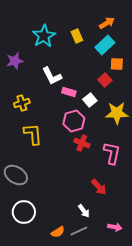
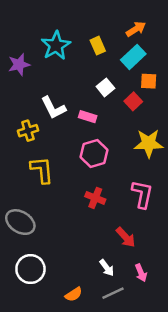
purple star: (15, 61) -> (19, 65), moved
white L-shape: (52, 76) -> (53, 108), moved
white square: (90, 100) -> (105, 87), moved
red cross: (82, 143) -> (95, 198), moved
pink arrow: (115, 227) -> (141, 273), moved, turned 56
gray line: (79, 231) -> (113, 293), moved

